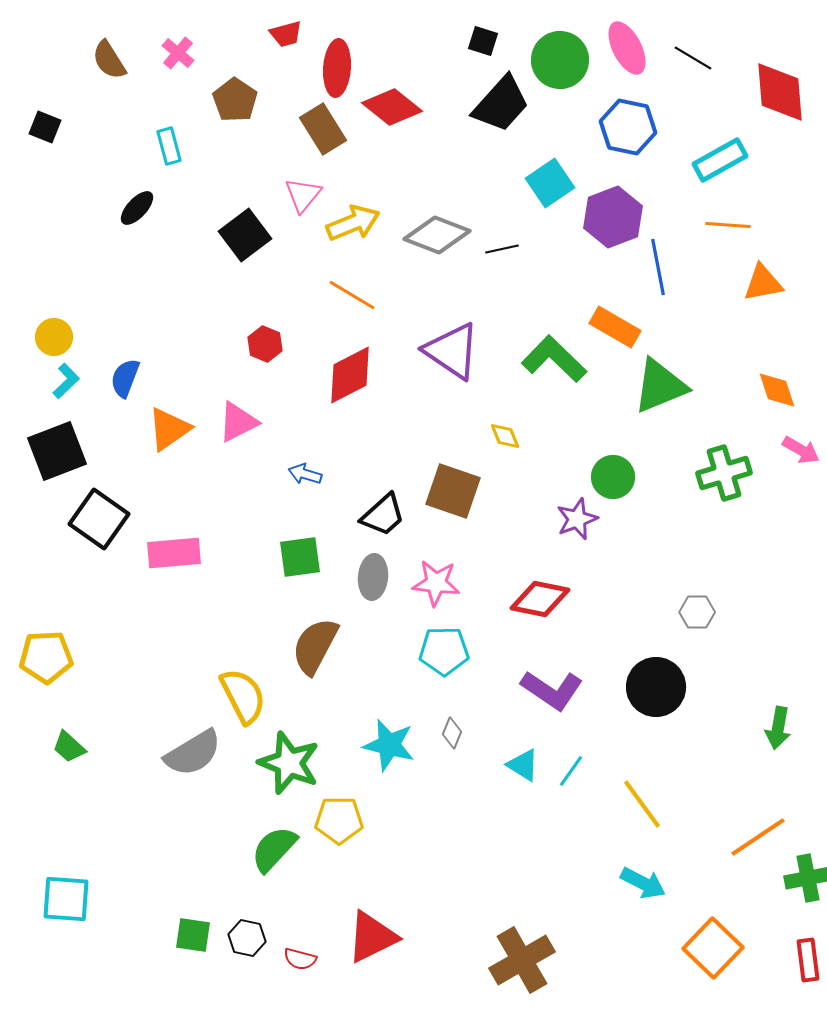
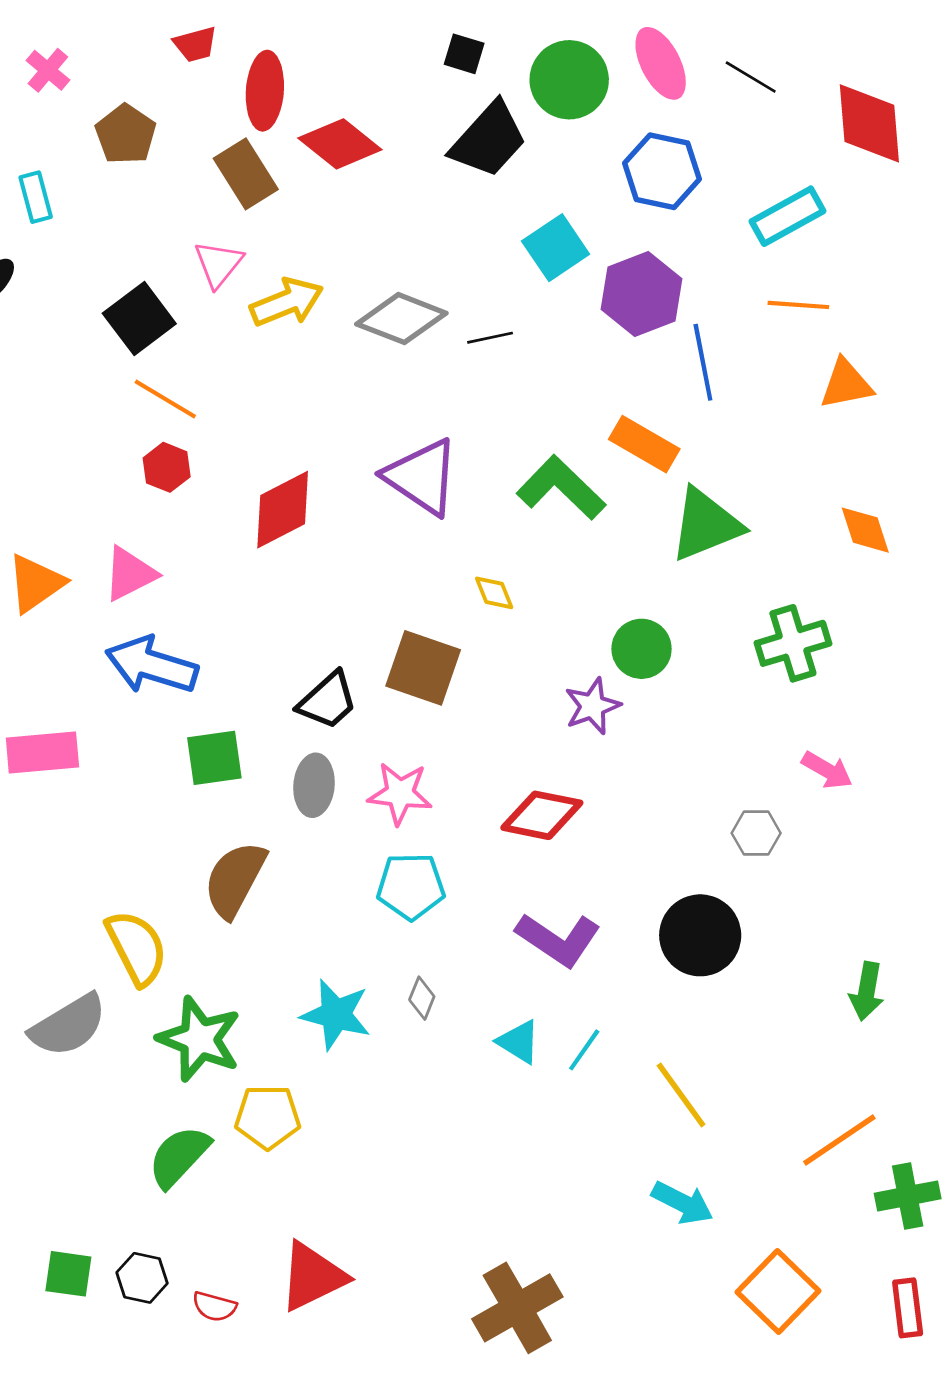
orange line: (352, 295) -> (165, 399), moved
pink arrow: (801, 450) -> (827, 770), moved
blue arrow: (305, 474) -> (152, 665), moved, size x2.0

